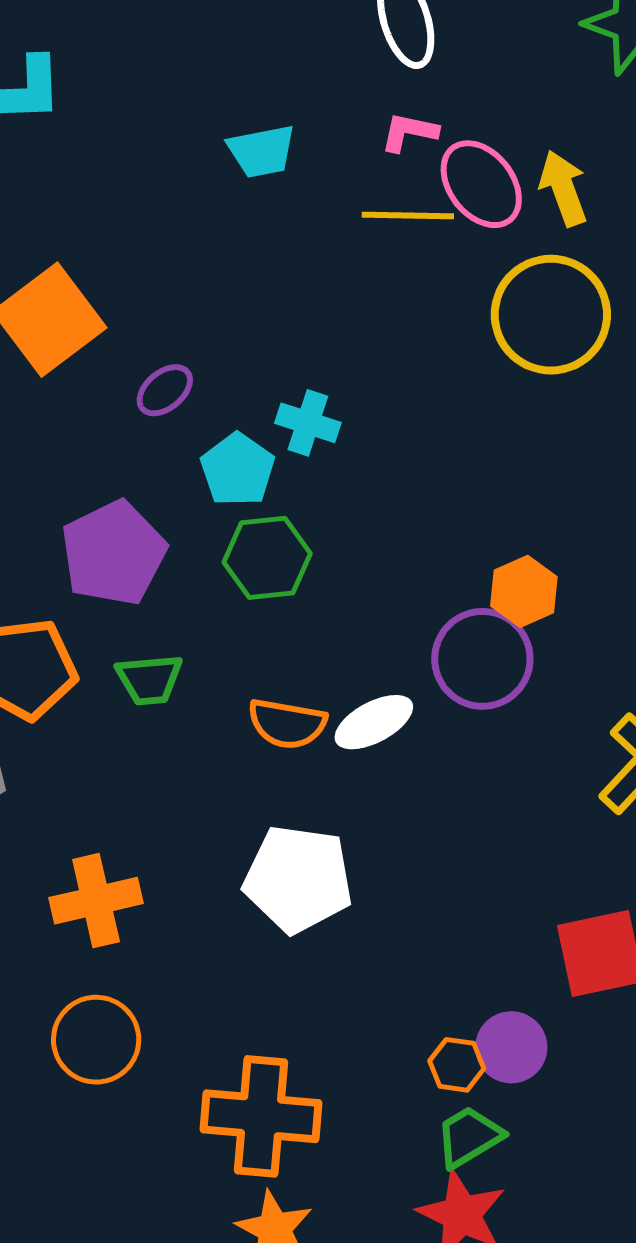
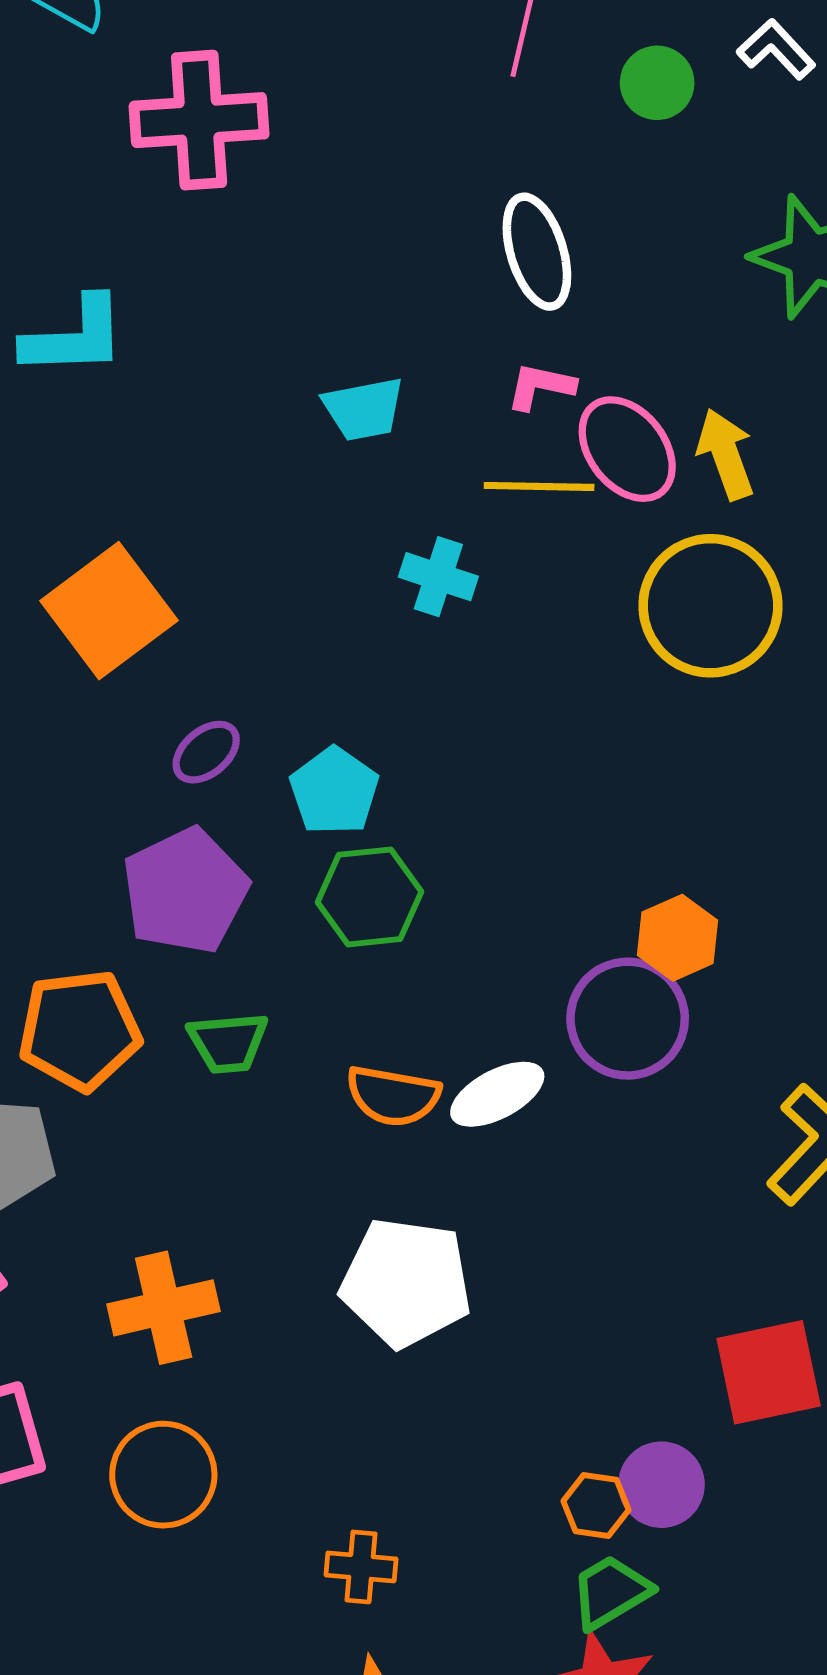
purple ellipse: (165, 390) -> (206, 752), moved
cyan cross: (308, 423) -> (438, 577), moved
orange cross: (261, 1116) -> (361, 1567), size x0.5

